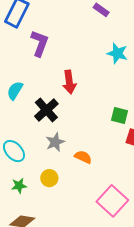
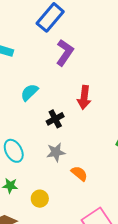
black cross: (46, 110) -> (55, 119), size x0.7
yellow circle: (49, 178) -> (40, 199), moved

